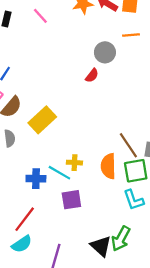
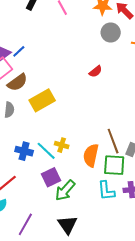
gray circle: (105, 52) -> (111, 33), moved
purple square: (71, 200) -> (51, 177), turned -30
green arrow: (121, 239) -> (65, 190), moved

